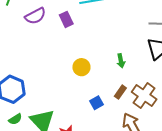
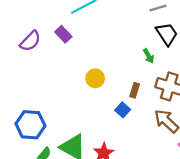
green arrow: (121, 61) -> (149, 56), moved
brown rectangle: (120, 92) -> (135, 90), moved

